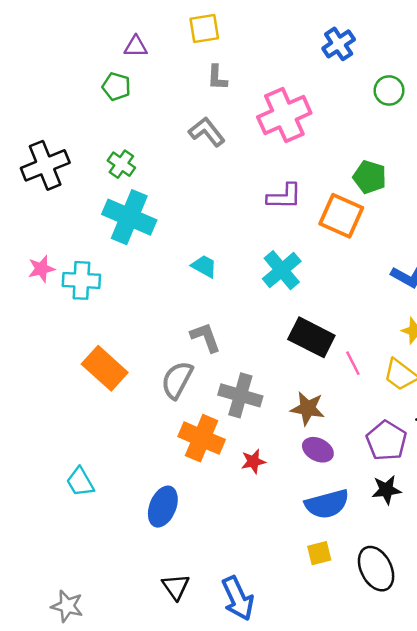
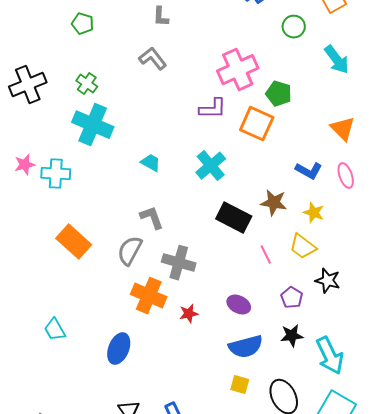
pink cross: (284, 115) -> (238, 70), moved
pink line: (353, 363) -> (266, 255), moved
brown star: (308, 408) -> (274, 203), moved
purple pentagon: (386, 441) -> (292, 298), size x0.7
yellow square: (319, 553) -> (240, 385), turned 30

